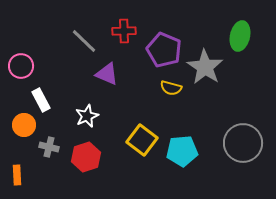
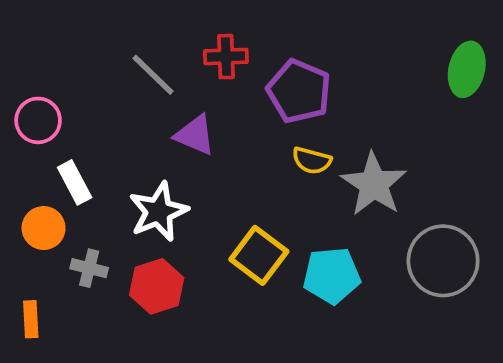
green ellipse: (240, 36) -> (467, 69), moved
gray star: (205, 67) -> (374, 184), moved
white star: (87, 116) -> (158, 212), size x1.4

